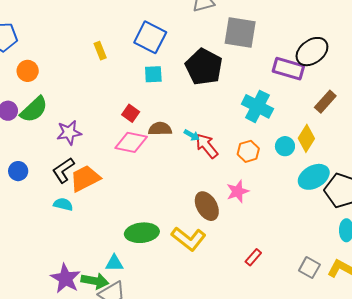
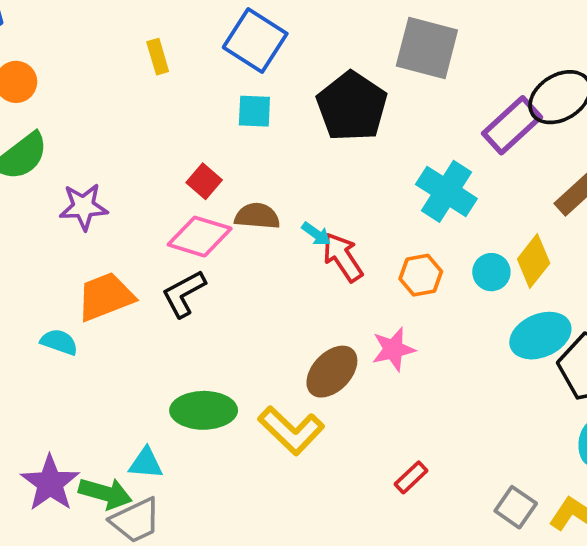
purple rectangle: (288, 69) -> (512, 125), turned -64
black L-shape: (63, 170) -> (184, 294), moved
brown ellipse: (207, 206) -> (332, 372), turned 68

